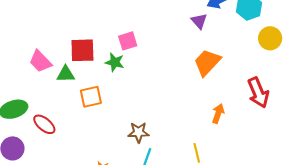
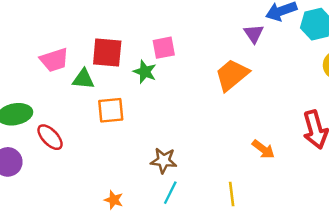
pink trapezoid: (40, 61) -> (54, 60), turned -70
orange trapezoid: (207, 62) -> (232, 75), moved
orange arrow: (218, 114) -> (263, 149), turned 102

